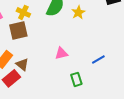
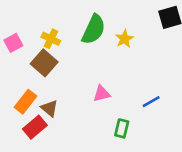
brown square: (18, 30) -> (44, 63), turned -36
green rectangle: (76, 79) -> (122, 128), turned 32

